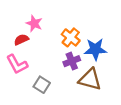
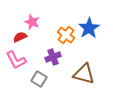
blue star: (95, 49) -> (89, 28), moved, turned -30
purple cross: (72, 61) -> (53, 57), moved

